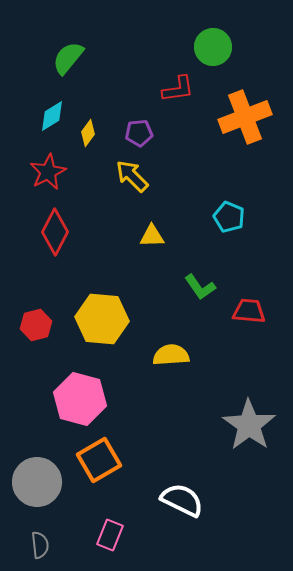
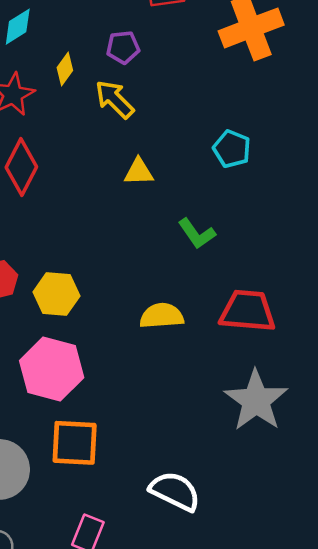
yellow diamond: (88, 133) -> (65, 69), moved
red trapezoid: (249, 311) -> (248, 311), moved, size x1.4
yellow hexagon: (102, 319) -> (56, 294), moved, size x0.7
orange square: (99, 460) -> (75, 443), turned 33

